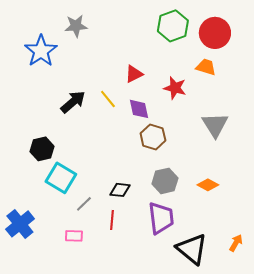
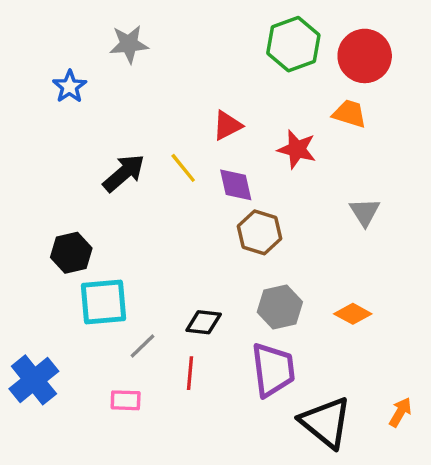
blue star: (41, 51) -> (70, 87), size x0.6
gray triangle: (215, 125) -> (365, 212), size x0.7
cyan square: (61, 178) -> (103, 302), turned -36

